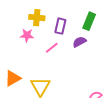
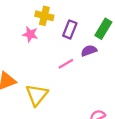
pink line: (52, 48) -> (66, 64), moved

